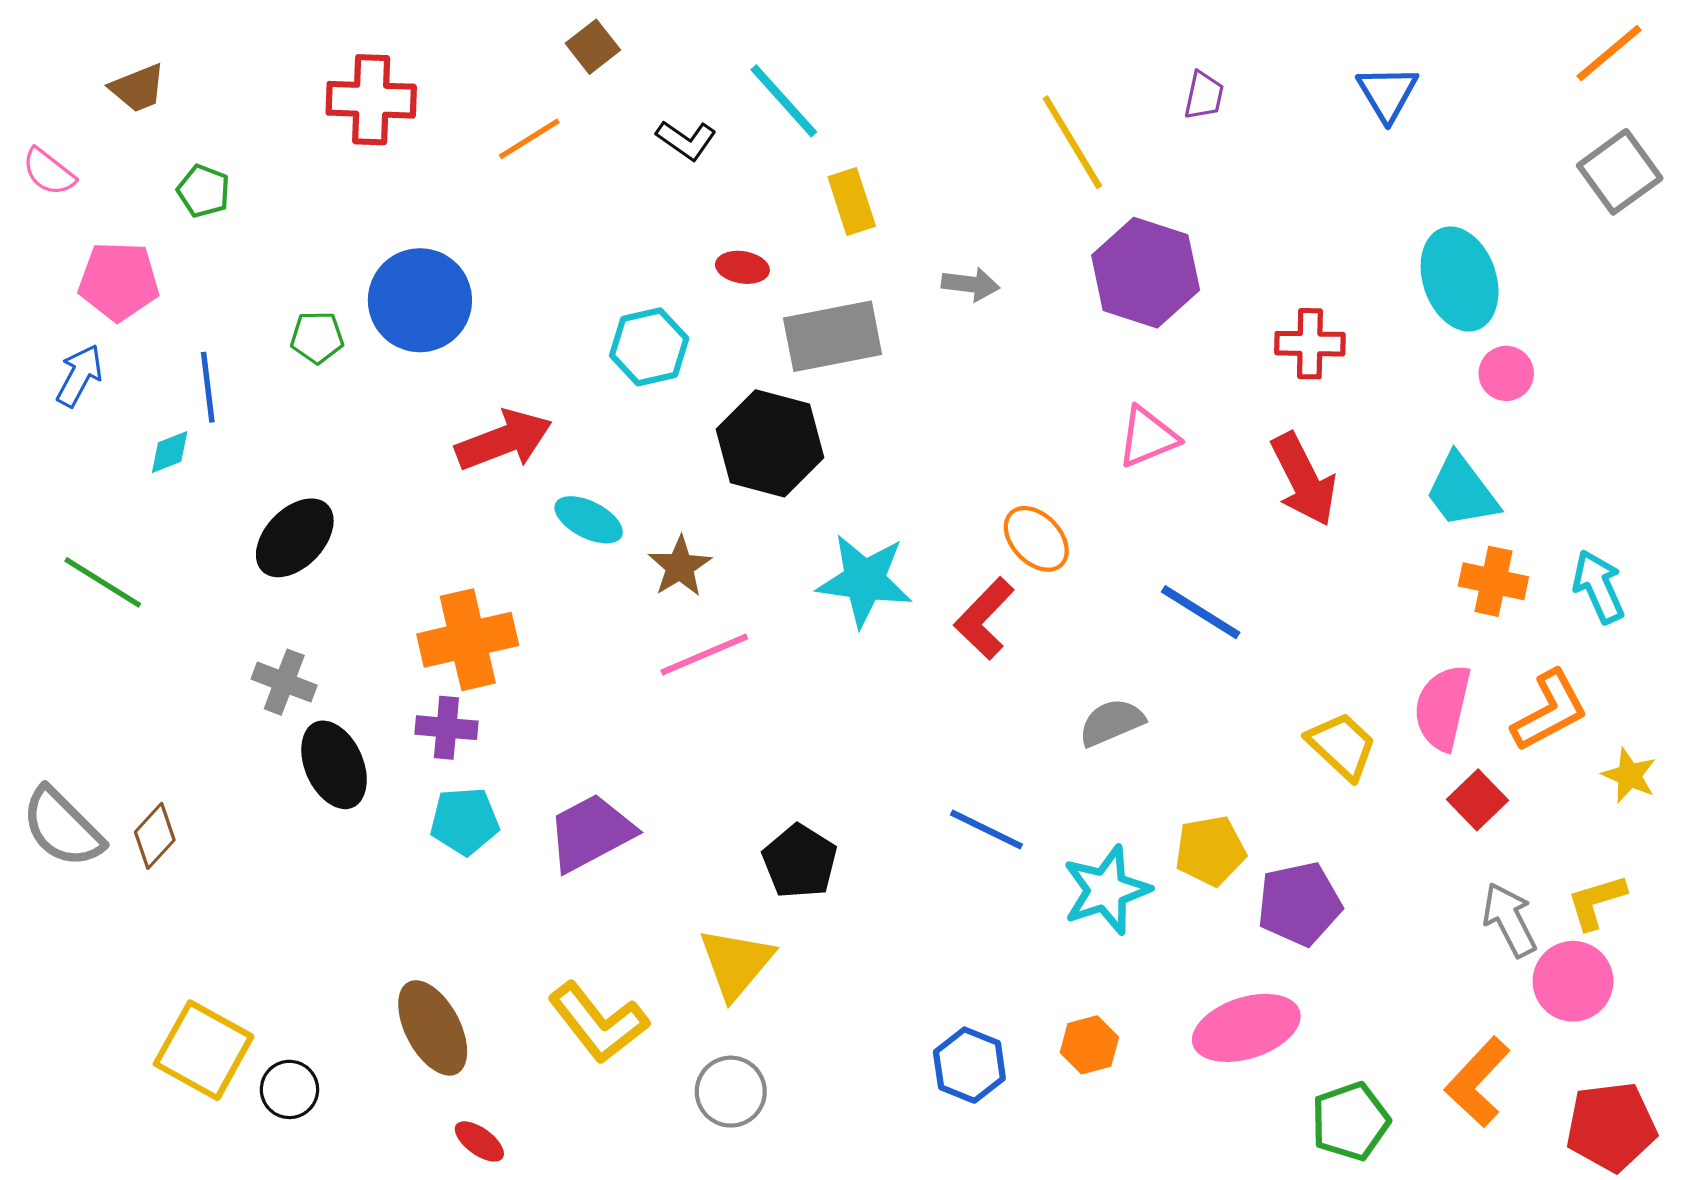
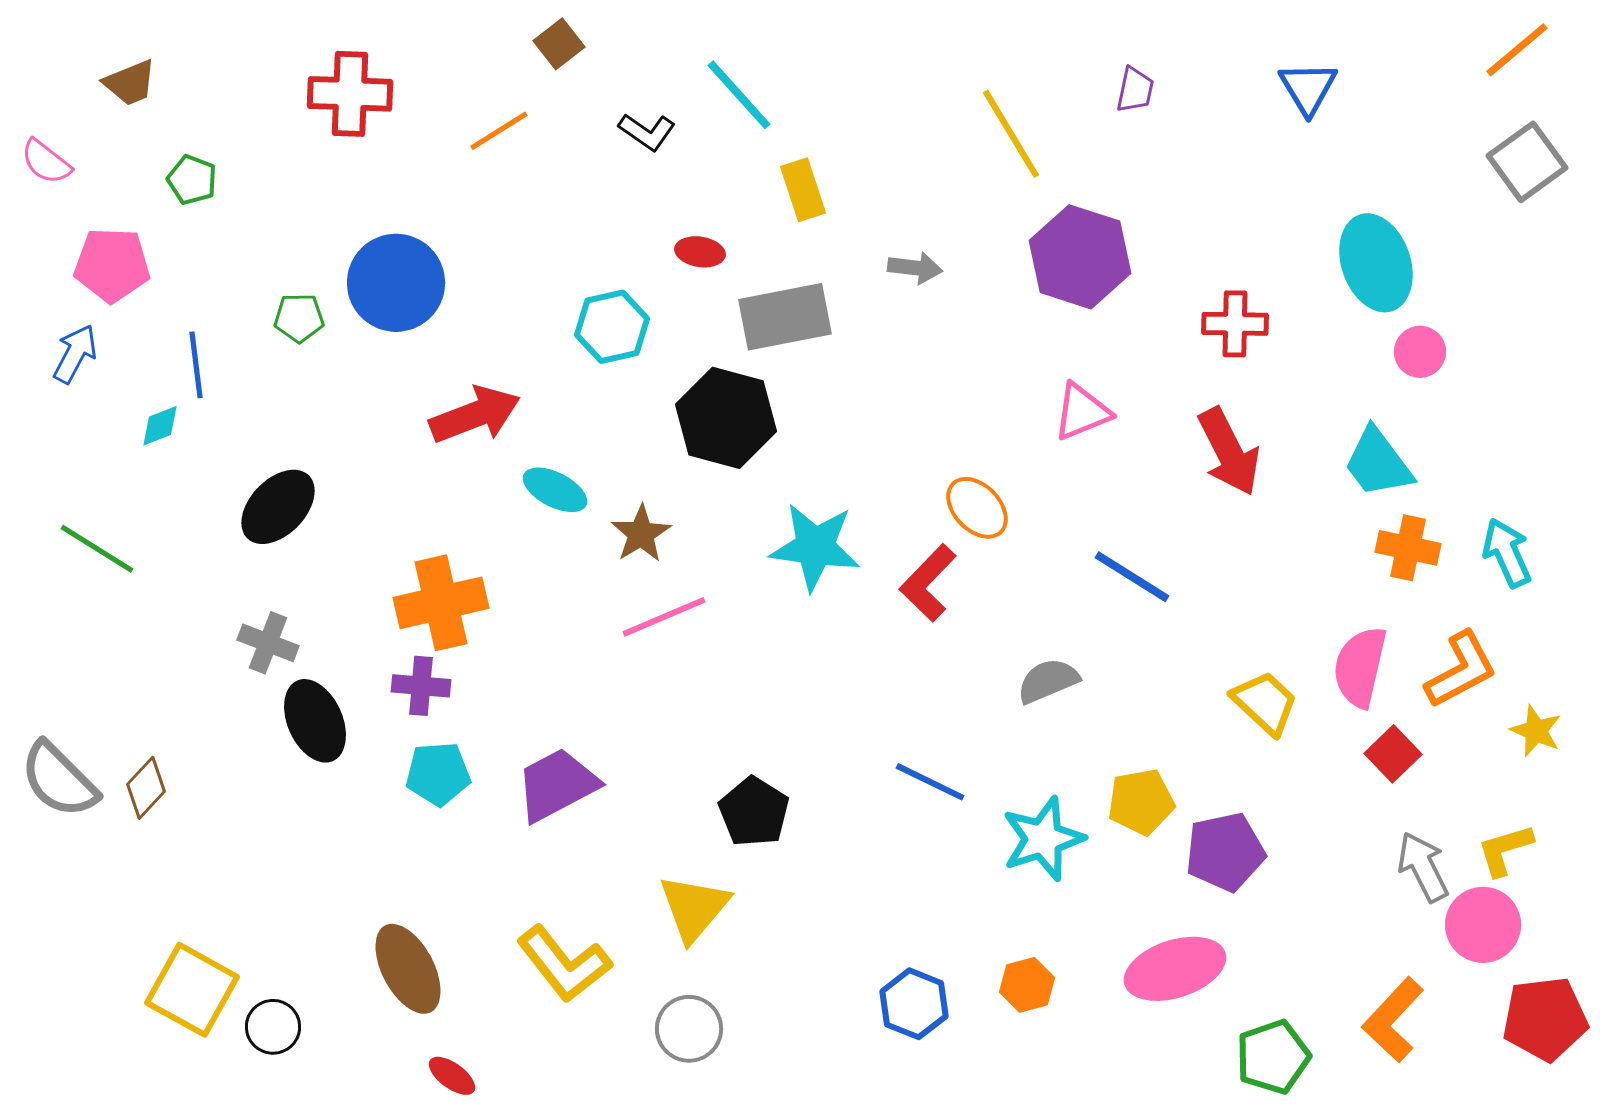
red pentagon: (1611, 1127) -> (1545, 1019), moved

